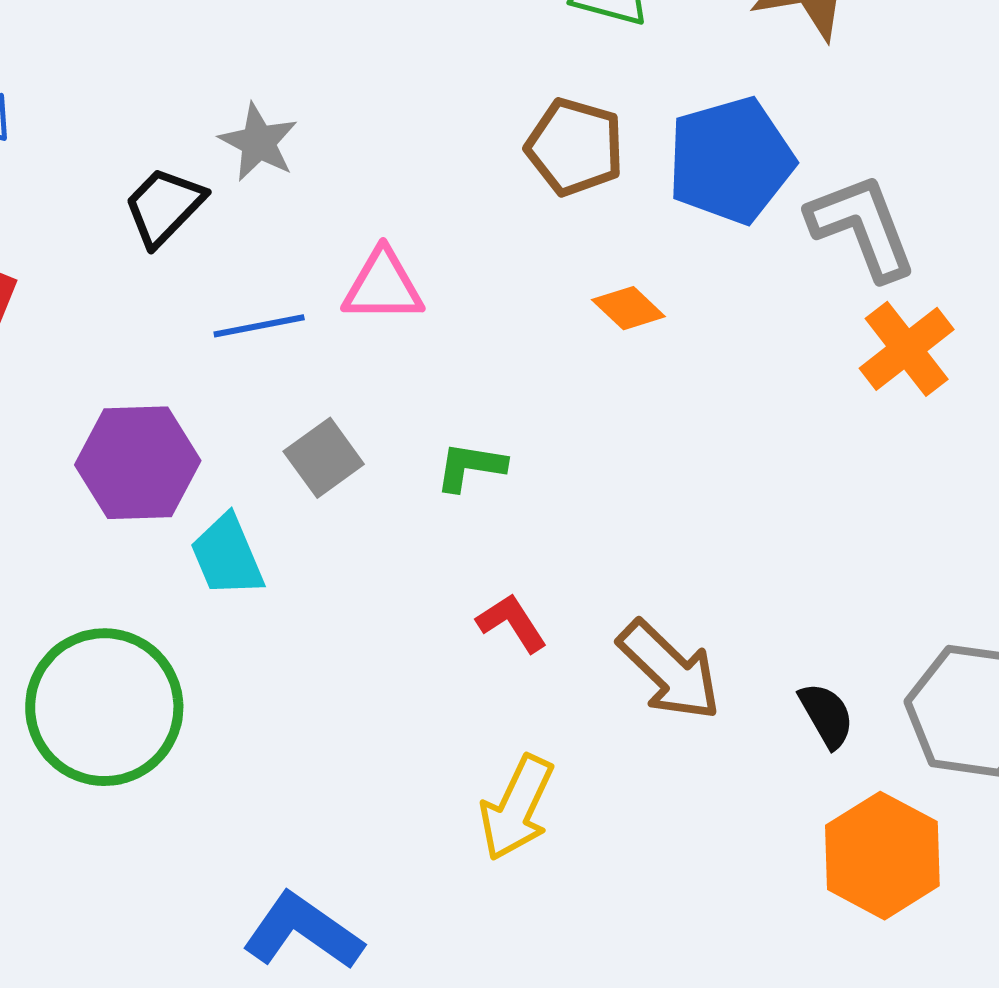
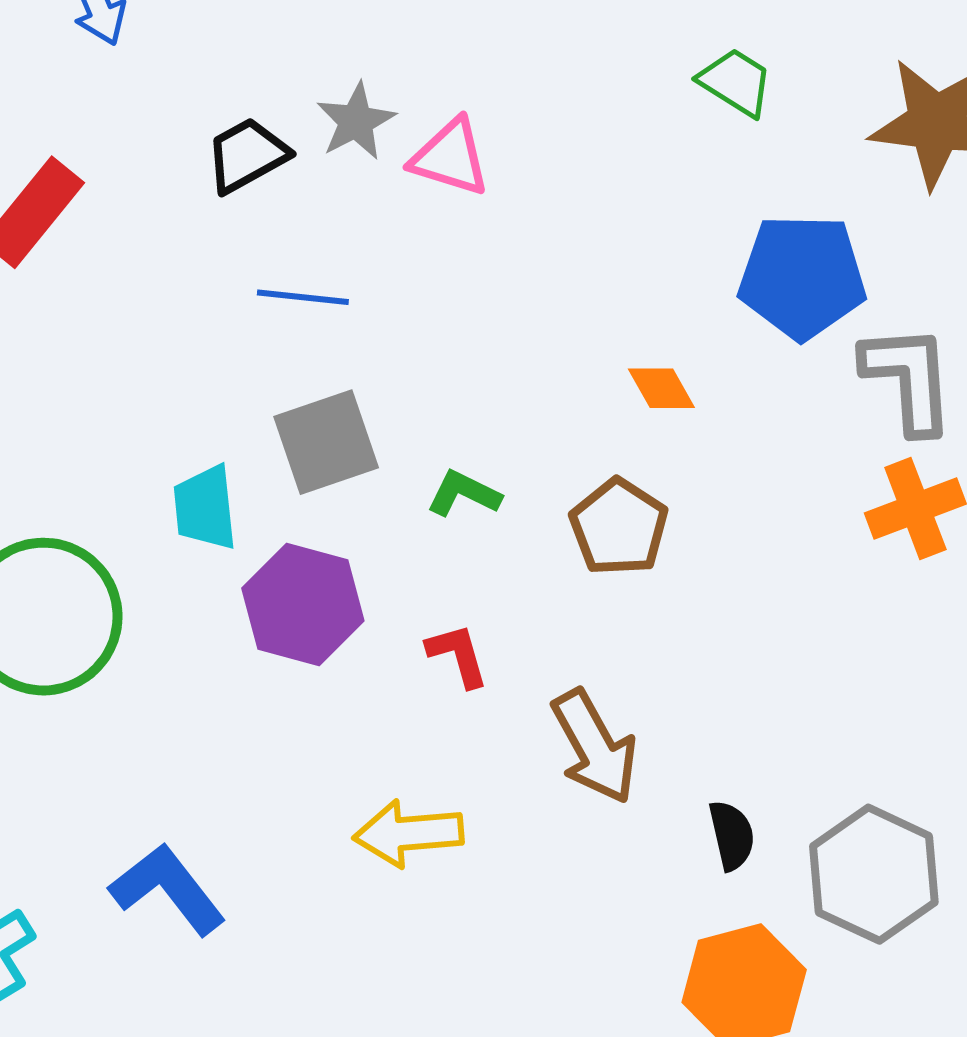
brown pentagon: (575, 147) -> (619, 527), moved
pink triangle: (383, 286) -> (450, 157), moved
gray square: (324, 458) -> (326, 442), size x1.4
purple hexagon: (138, 463) -> (303, 605), moved
yellow arrow: (517, 808) -> (408, 833), turned 43

